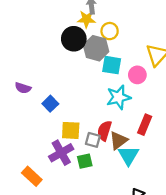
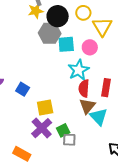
yellow circle: (110, 31) -> (83, 13), moved
black circle: (74, 39) -> (58, 16), moved
red semicircle: (104, 131) -> (84, 88), moved
gray square: (93, 140) -> (69, 140), moved

